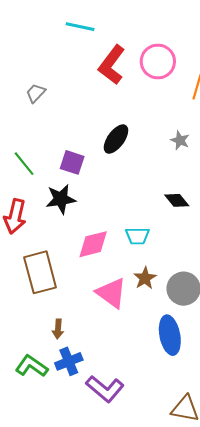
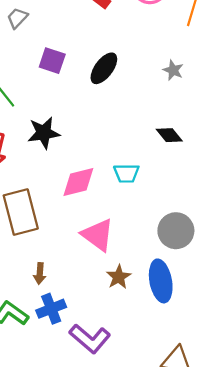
purple square: (72, 162) -> (52, 61), moved
brown star: (145, 278) -> (119, 277), moved

